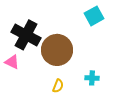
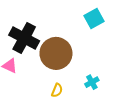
cyan cross: (92, 78) -> (92, 82), turned -32

